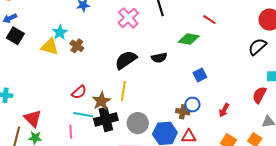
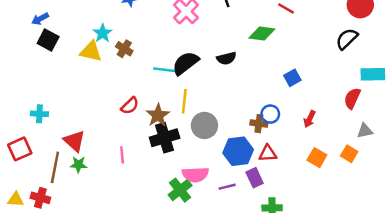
blue square: (200, 75) -> (292, 78), moved
cyan line: (83, 115) -> (166, 70), moved
gray circle: (138, 123) -> (204, 125), moved

